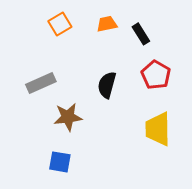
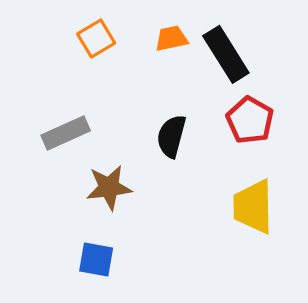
black rectangle: (141, 34) -> (226, 54), size x1.6

